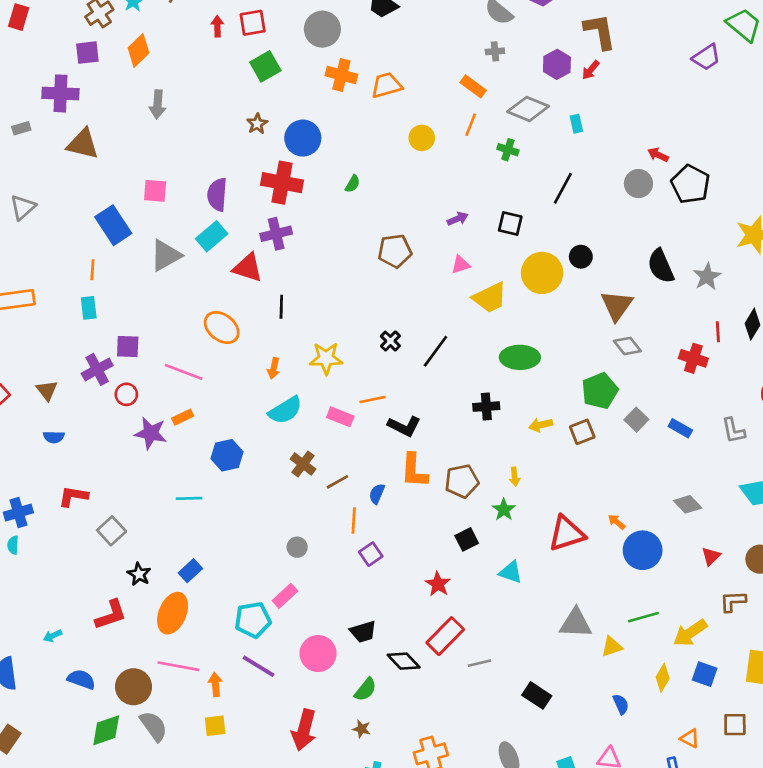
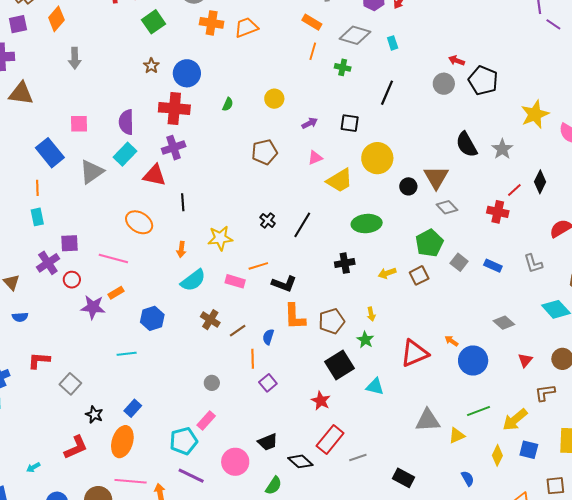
yellow circle: (422, 138) -> (274, 99), moved
black circle: (581, 257) -> (408, 186), moved
red line: (718, 332) -> (514, 190), turned 56
black square: (467, 539) -> (339, 365), size x1.6

